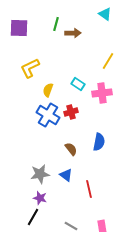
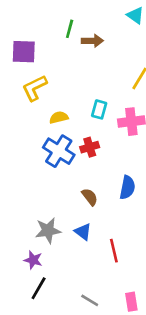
purple square: (19, 28) -> (24, 52), moved
cyan rectangle: (78, 84) -> (99, 109), turned 72
yellow semicircle: (48, 90) -> (59, 118), turned 56
purple star: (40, 198) -> (33, 260), moved

